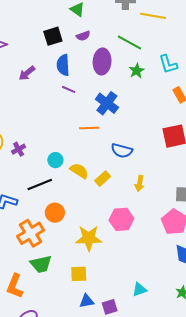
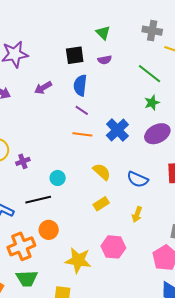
purple ellipse: (102, 62) -> (157, 134), moved, turned 50
orange line: (89, 128) -> (82, 134), moved
blue semicircle: (122, 151) -> (138, 179), moved
yellow semicircle: (79, 171) -> (102, 172), moved

